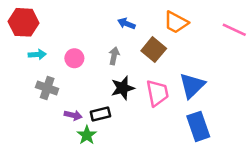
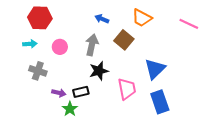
red hexagon: (24, 22) -> (40, 18), moved
gray arrow: (114, 56) -> (92, 45), size x1.5
pink trapezoid: (157, 93) -> (127, 89), moved

